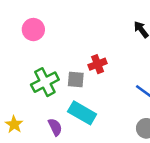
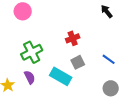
gray square: (76, 80) -> (78, 62), moved, turned -32
purple semicircle: (55, 127) -> (30, 77), moved

